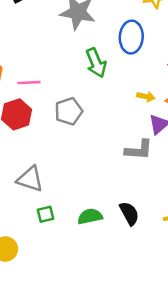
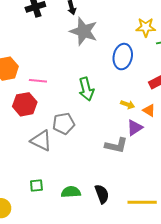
green arrow: (96, 63) -> (86, 89), moved
gray pentagon: (69, 111) -> (64, 123), moved
gray triangle: (30, 179) -> (41, 141), moved

